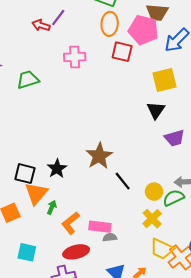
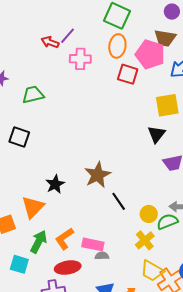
pink cross: (75, 57) -> (80, 59), moved
black square: (25, 174) -> (19, 137), moved
green arrow: (52, 207) -> (39, 242), moved, size x1.6

